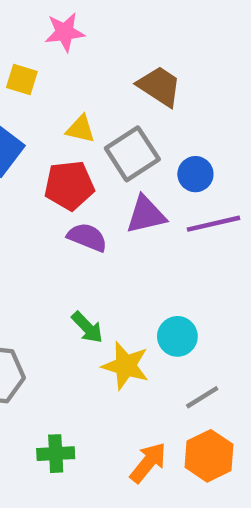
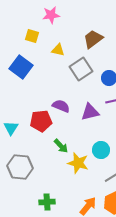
brown trapezoid: (159, 86) -> (93, 39), turned -70
yellow triangle: (80, 129) -> (58, 50), moved
red pentagon: (69, 185) -> (41, 121), moved
purple triangle: (146, 215) -> (90, 112), moved

